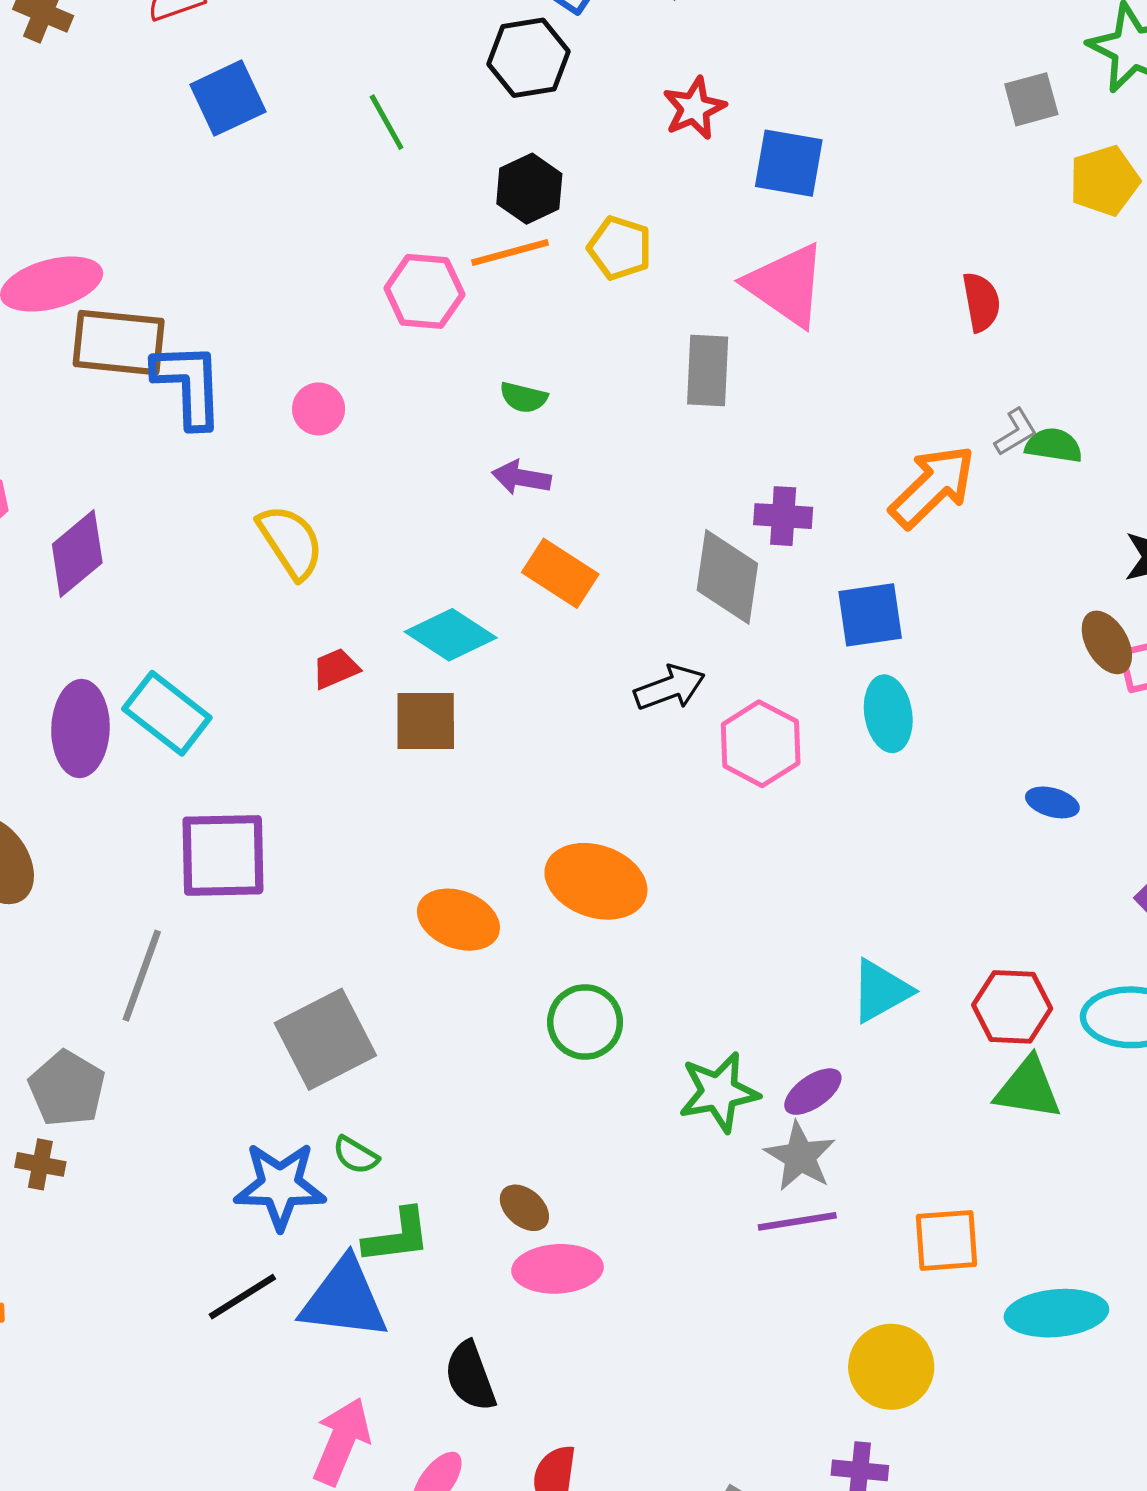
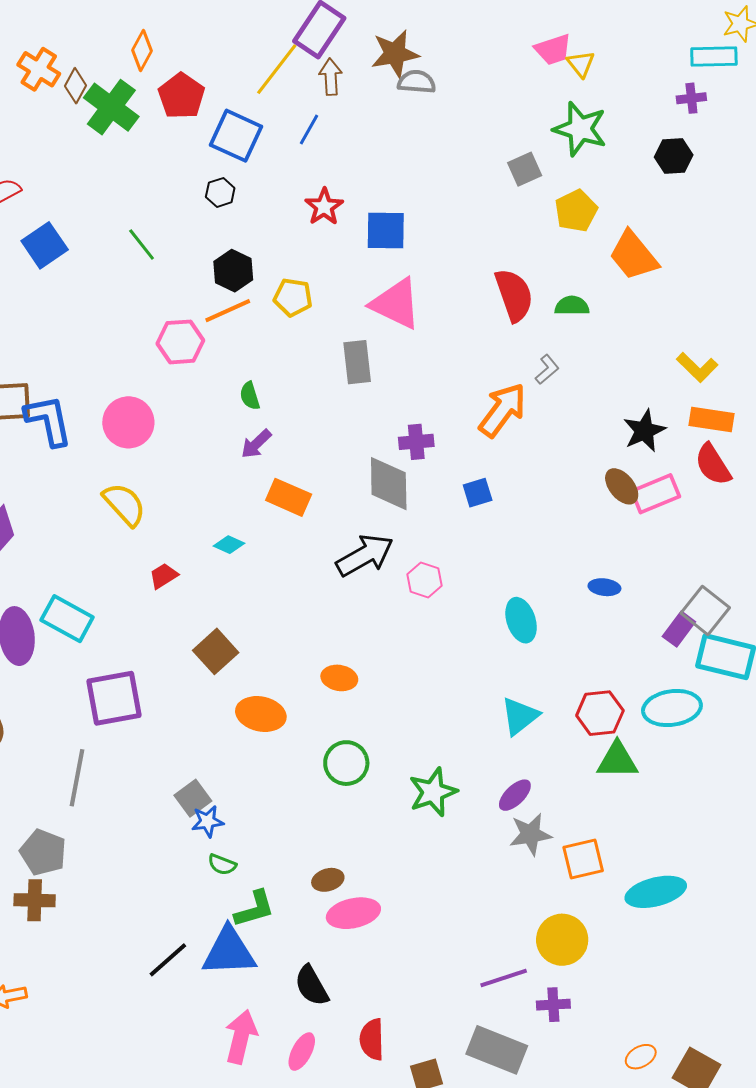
black hexagon: (528, 58) -> (220, 192), size x0.6
red semicircle: (981, 302) -> (514, 295), size x1.5
green semicircle: (523, 397) -> (250, 396), turned 68
pink circle: (319, 409) -> (128, 422), size x1.6
green semicircle: (1054, 445) -> (572, 306), moved
purple arrow: (521, 478) -> (256, 444), turned -44
blue square: (870, 615) -> (478, 493), size x0.7
cyan diamond: (451, 635) -> (229, 545), size x0.6
black arrow: (670, 688) -> (365, 555), size x1.4
cyan ellipse: (888, 714) -> (521, 620), moved
brown square: (426, 721) -> (216, 651), moved, turned -33
pink hexagon: (761, 744) -> (425, 580), size x0.7
orange ellipse: (596, 881) -> (339, 678), size x0.6
gray square: (325, 1039) -> (193, 798), size x0.6
purple ellipse: (813, 1092) -> (515, 795), moved
gray star: (800, 1156) -> (530, 834), moved, turned -30
brown cross: (40, 1164) -> (35, 900), size x1.4
blue star: (280, 1186) -> (208, 821), moved, size x0.6
brown ellipse: (524, 1208) -> (328, 880), turned -48
purple line: (797, 1221) -> (504, 978), moved

